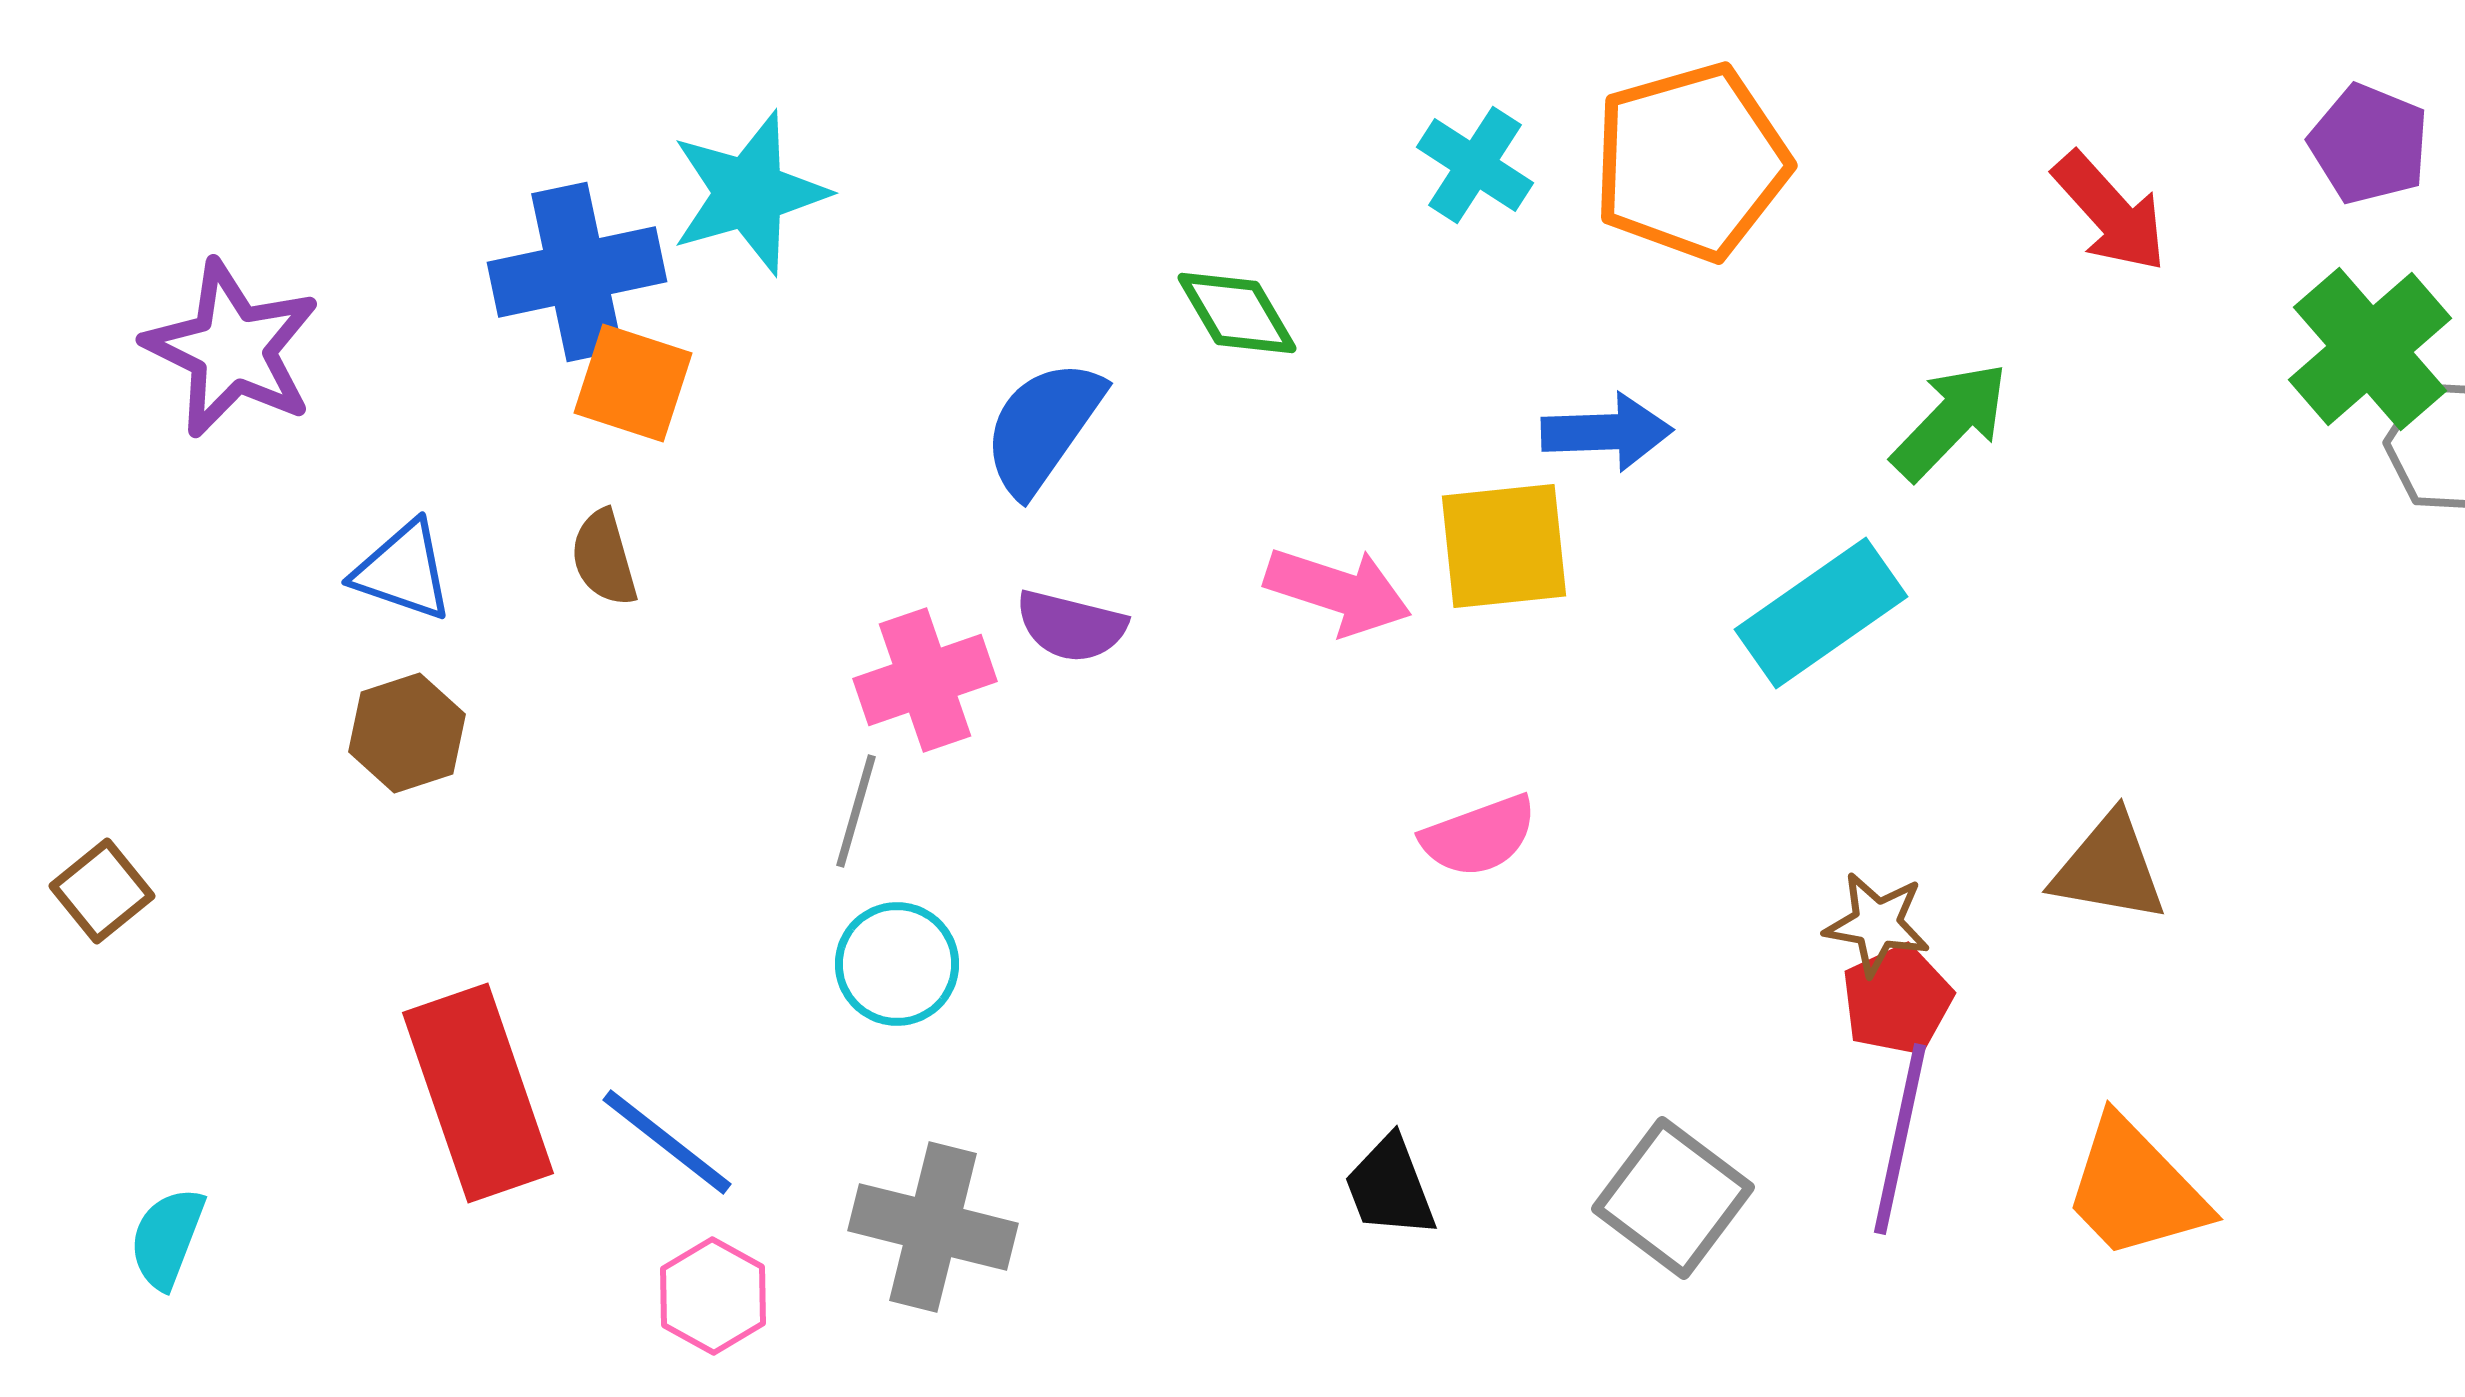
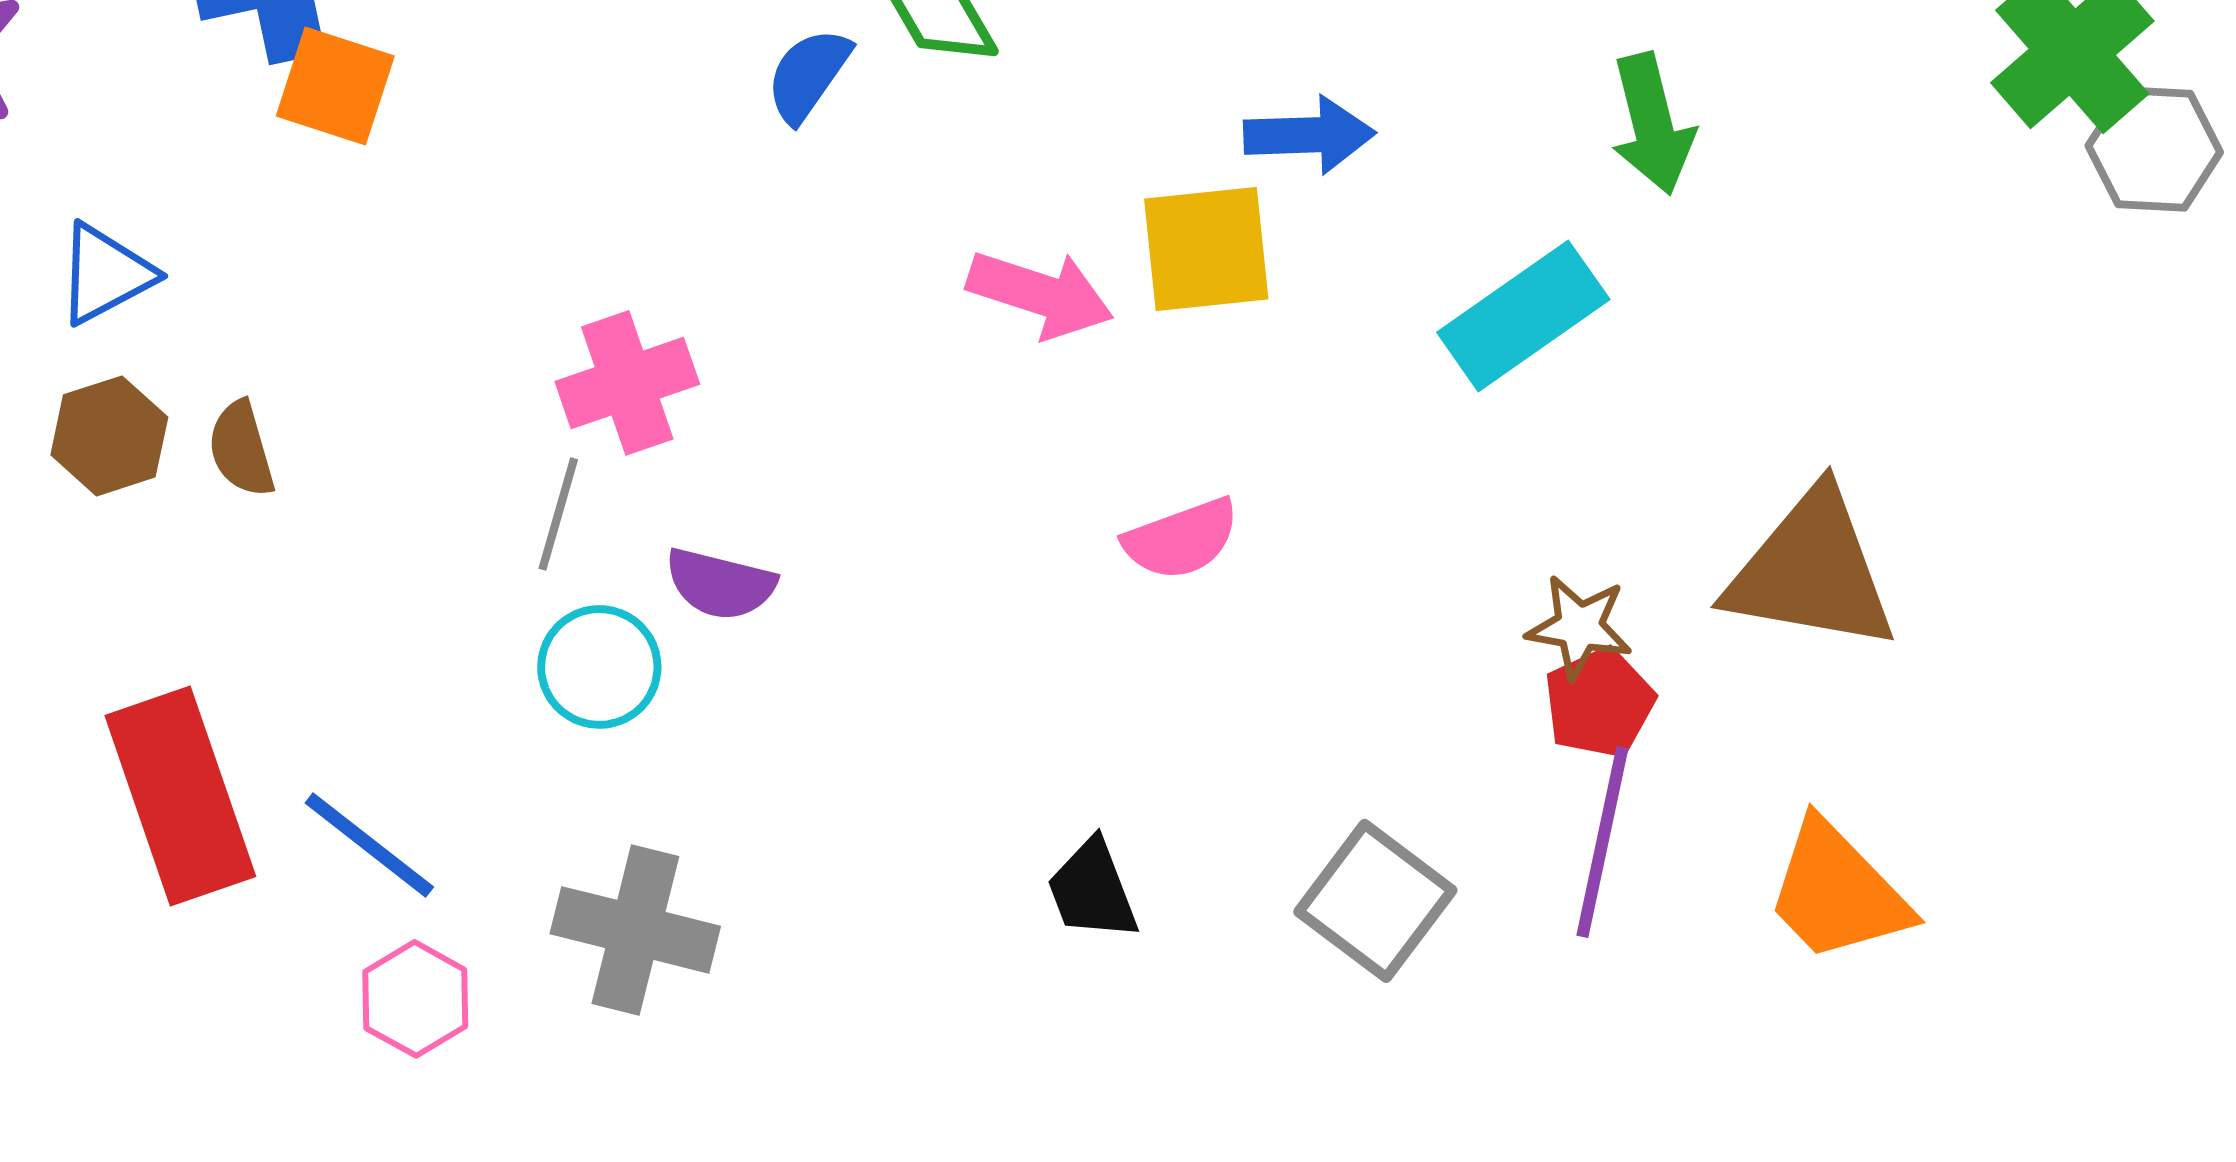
green arrow: (1950, 421) -> (1652, 124), turned 122
blue semicircle: (1043, 427) -> (808, 75), moved, size x0.7
brown semicircle: (604, 558) -> (241, 449), moved
blue triangle: (403, 571) -> (105, 274), turned -47
purple semicircle: (1071, 626) -> (720, 584), moved
brown triangle: (2109, 868) -> (1811, 571), size x1.5

